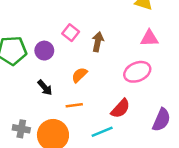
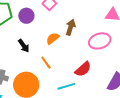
brown arrow: (98, 42) -> (71, 27), moved
orange line: (74, 105) -> (46, 63), turned 56

